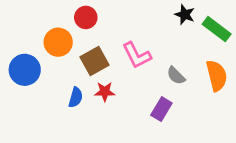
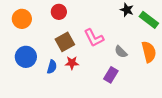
orange circle: (58, 42) -> (22, 19), moved
blue circle: (25, 70) -> (26, 57), moved

